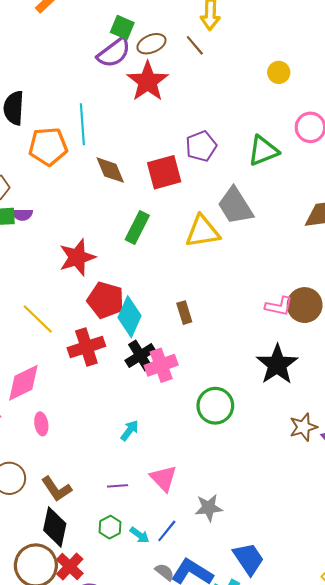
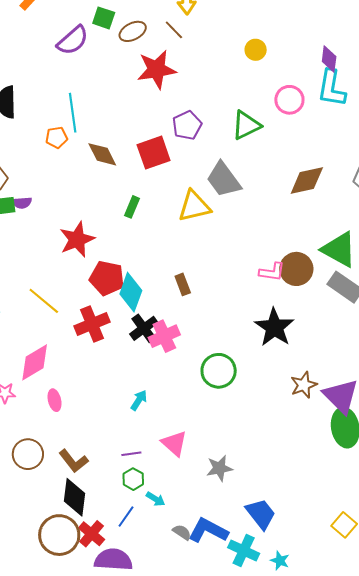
purple semicircle: (114, 53) -> (73, 40), moved
red star: (148, 81) -> (157, 70), moved, turned 30
orange pentagon: (48, 146) -> (57, 137), moved, size x0.6
green rectangle: (137, 228) -> (132, 207), size x0.7
green hexagon: (110, 527) -> (133, 479), moved
blue line: (167, 531) -> (126, 517), moved

